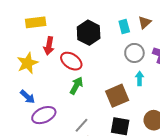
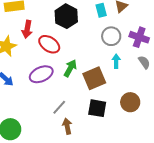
green arrow: (76, 86) -> (70, 68), moved
purple ellipse: (44, 115) -> (41, 74), moved

